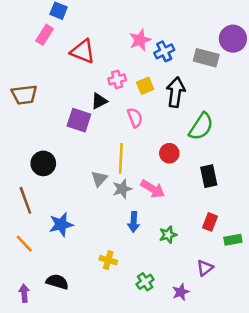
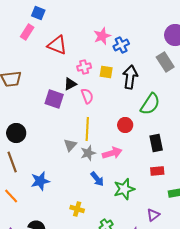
gray rectangle: (206, 58) -> (165, 62), moved, turned 42
yellow square: (145, 86) -> (106, 72), turned 32
pink semicircle: (135, 118) -> (87, 96), moved
black circle: (43, 163) -> (16, 133), moved
pink arrow: (153, 189) -> (112, 153), turned -48
blue arrow: (134, 222) -> (97, 179), turned -42
red rectangle: (210, 222) -> (157, 171), moved, turned 64
green star: (168, 235) -> (124, 189), size x1.5

